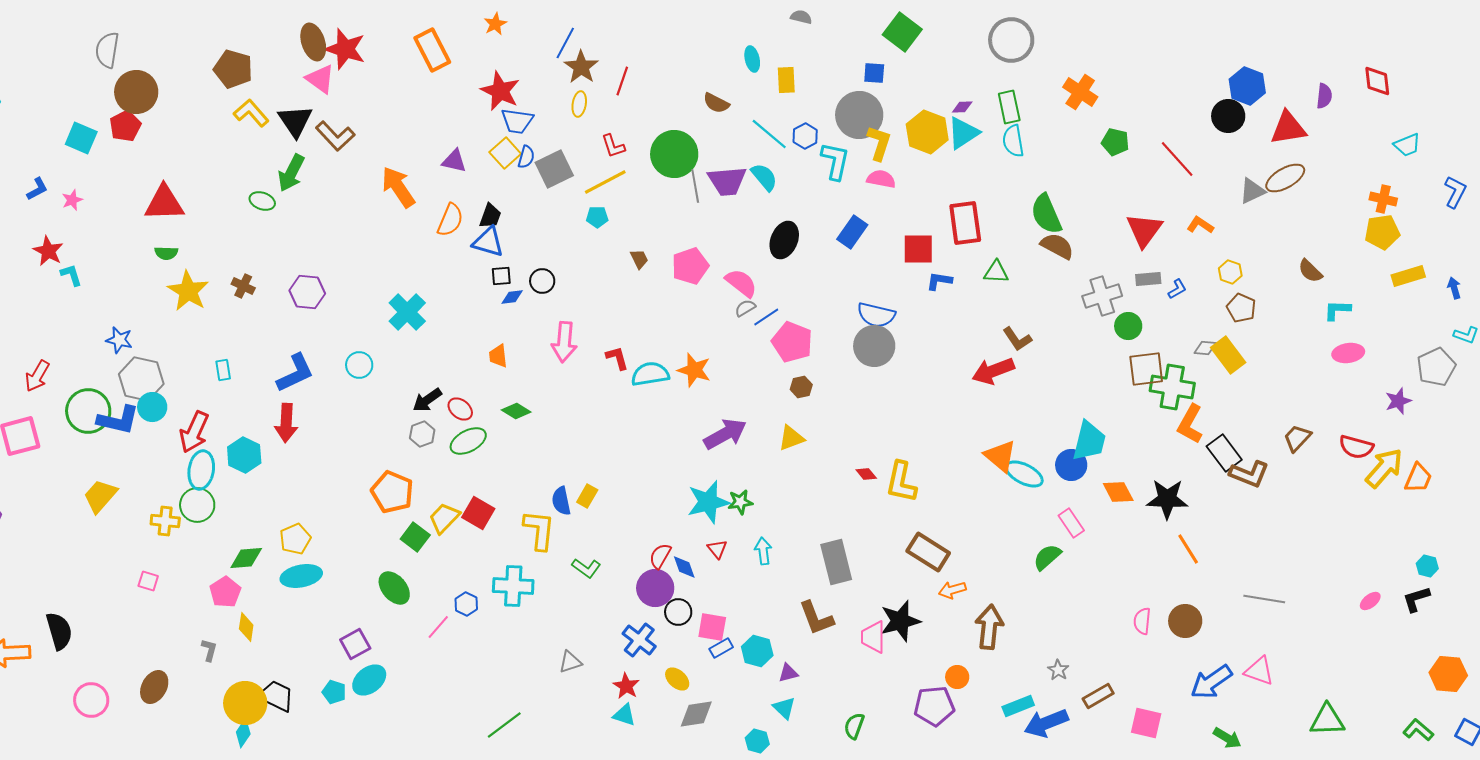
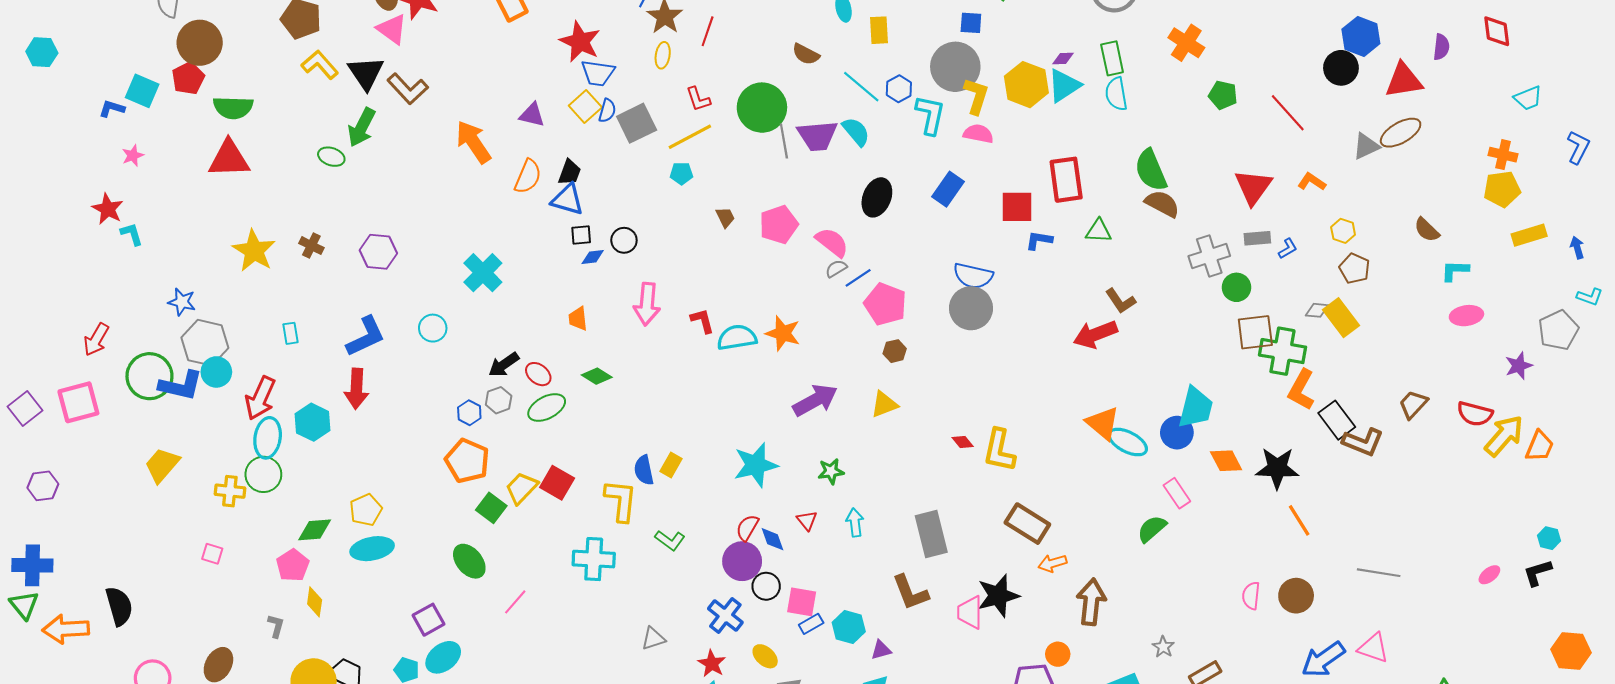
blue L-shape: (37, 189) -> (112, 109), moved, turned -135
green semicircle: (166, 253) -> (233, 108), moved, size x1.6
cyan star: (708, 502) -> (756, 465), moved
blue hexagon: (466, 604) -> (469, 413), moved

